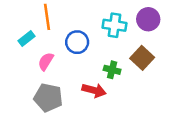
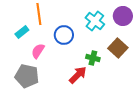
cyan cross: (114, 25) -> (95, 21), turned 30
red arrow: (94, 90) -> (78, 75), turned -60
gray pentagon: (48, 98) -> (27, 76), moved

